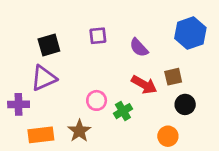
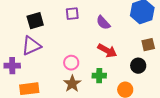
brown square: (173, 77) -> (148, 45), moved
green cross: (123, 111) -> (99, 76), moved, turned 32
brown star: (79, 131) -> (72, 84), moved

